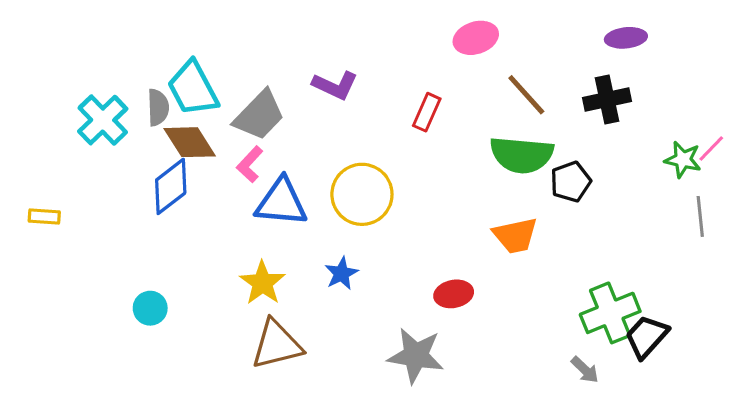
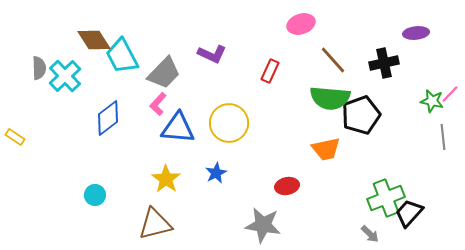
purple ellipse: (626, 38) -> (416, 33), moved
gray semicircle: (158, 107) -> (39, 68), moved
brown diamond: (190, 142) -> (94, 40), moved
black pentagon: (571, 182) -> (361, 115), size x1.5
yellow rectangle: (44, 216) -> (15, 137), moved, turned 30
brown triangle: (277, 345) -> (155, 224), moved

